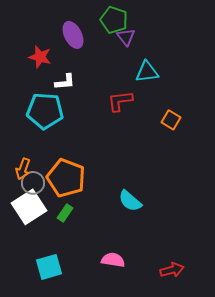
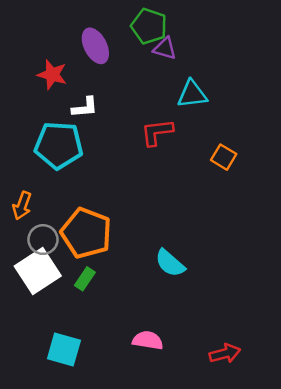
purple triangle: (126, 37) -> (165, 48), turned -36
orange arrow: (23, 169) -> (22, 206), moved
cyan square: (49, 267) -> (64, 349), turned 32

